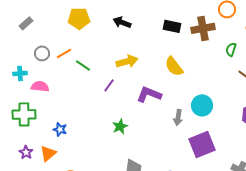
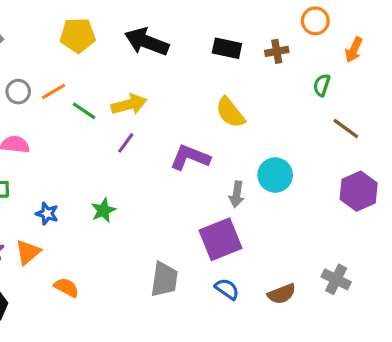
black arrow: (122, 22) -> (147, 42), size x1.5
brown cross: (203, 28) -> (277, 51), size x0.6
yellow arrow: (127, 61) -> (129, 104), moved
green star: (120, 126) -> (103, 210), moved
purple square: (202, 144) -> (221, 239), moved

